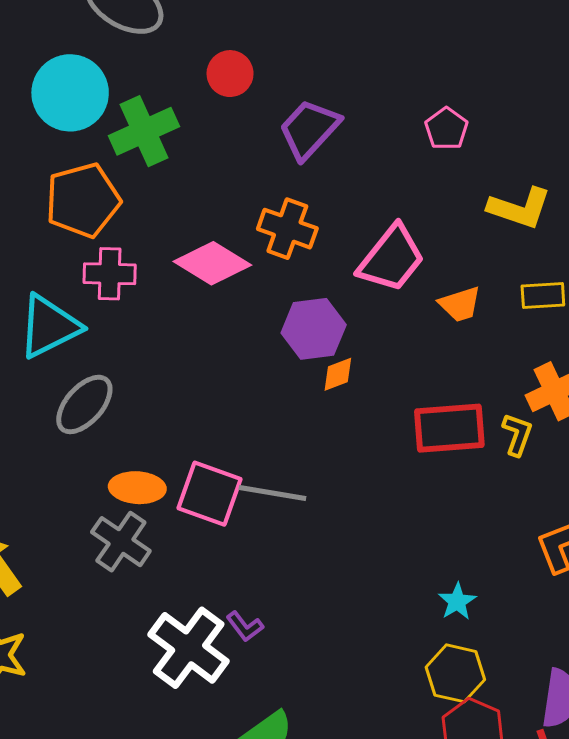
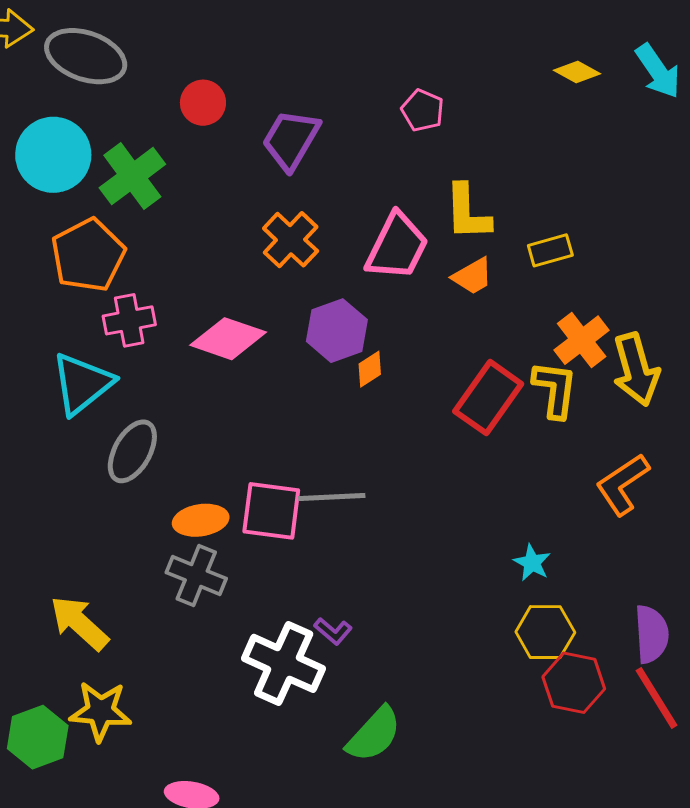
yellow L-shape: (520, 208) -> (467, 212), moved, turned 82
orange cross: (287, 229) -> (291, 240), turned 36
pink diamond: (212, 263) -> (228, 339), moved
red rectangle: (449, 428) -> (488, 398), turned -38
yellow L-shape: (517, 434) -> (555, 389), size x1.4

